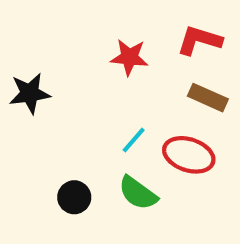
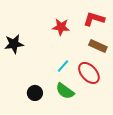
red ellipse: (189, 155) -> (89, 73), turned 30

